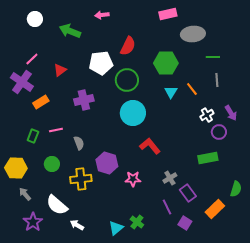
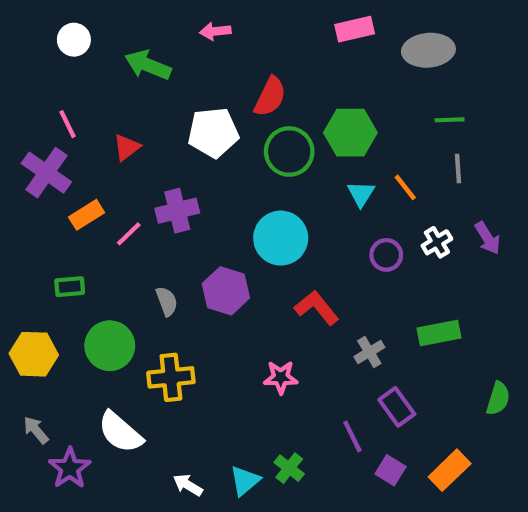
gray ellipse: (193, 34) -> (428, 50), moved
pink line: (32, 59) -> (68, 124), turned -72
green circle: (127, 80) -> (289, 152), moved
pink line: (56, 130) -> (129, 234), moved, turned -32
purple circle: (219, 132) -> (386, 255), moved
green rectangle: (33, 136) -> (70, 287), turned 64
purple hexagon: (107, 163) -> (226, 291), moved
green circle: (52, 164) -> (110, 346), size x1.5
gray cross: (170, 178) -> (369, 352), moved
gray arrow: (25, 194) -> (36, 430), moved
orange rectangle: (215, 209) -> (450, 470), moved
white arrow: (77, 225) -> (188, 485), moved

